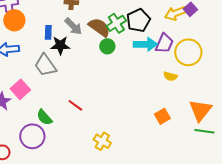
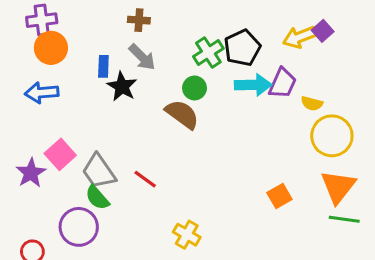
brown semicircle: (99, 27) -> (182, 114), moved
black star: (60, 45) -> (122, 86), turned 30
yellow circle: (188, 52) -> (332, 136), moved
gray trapezoid: (45, 65) -> (99, 171), moved
yellow semicircle: (170, 76) -> (312, 103), moved

